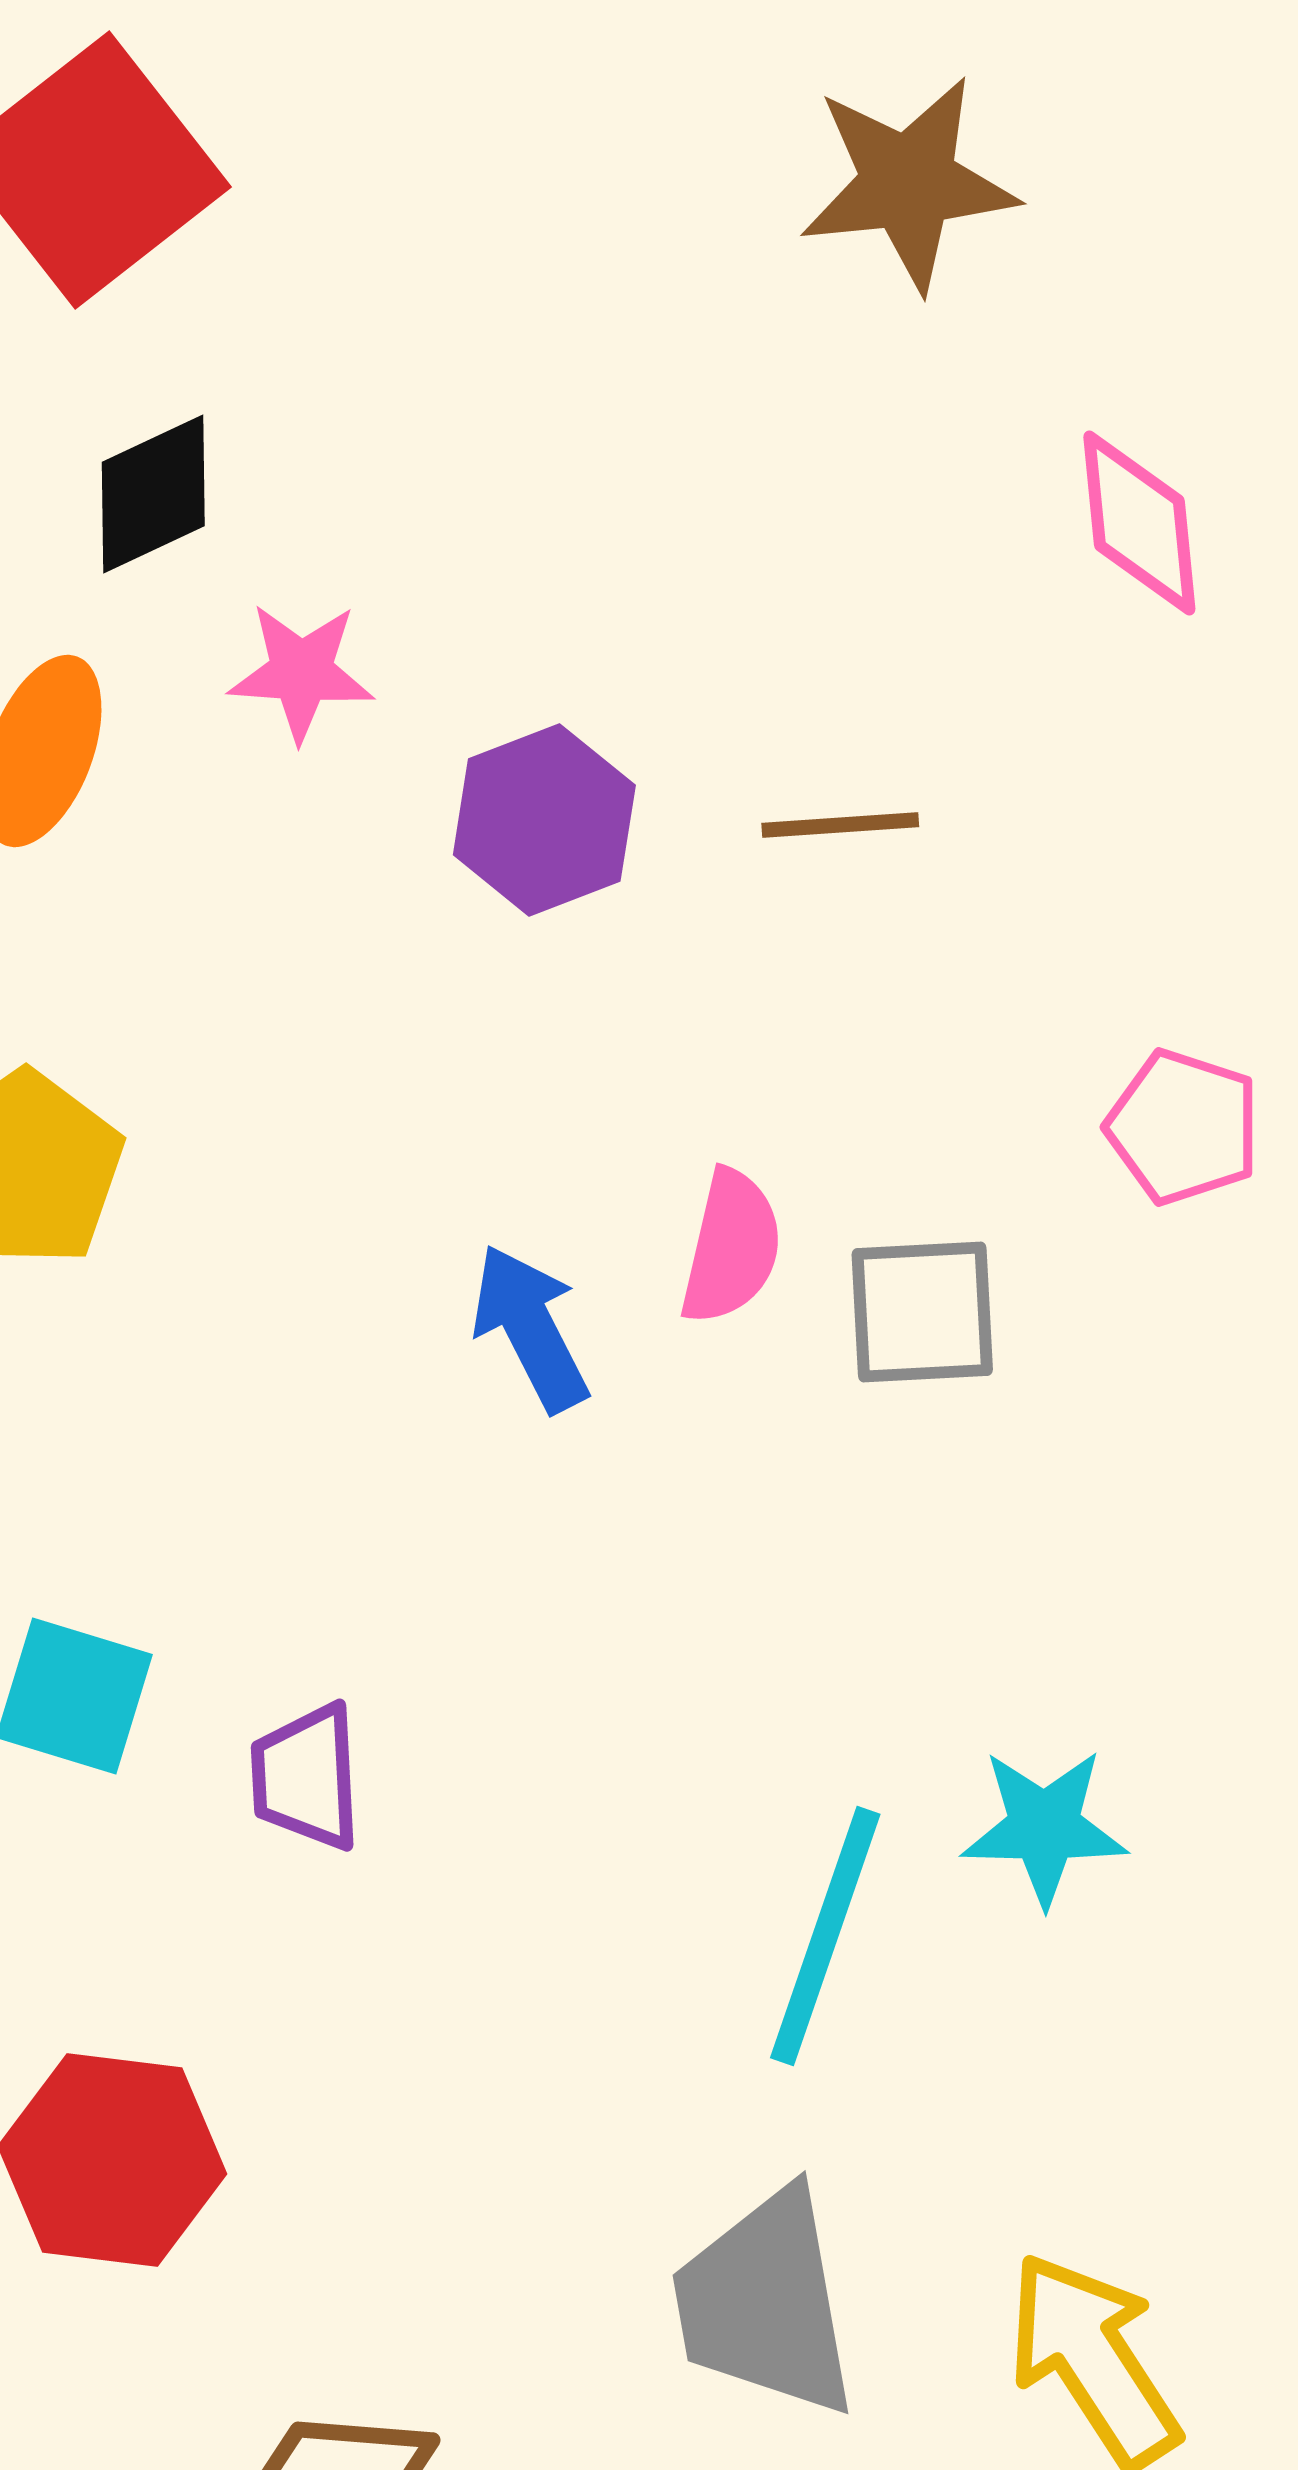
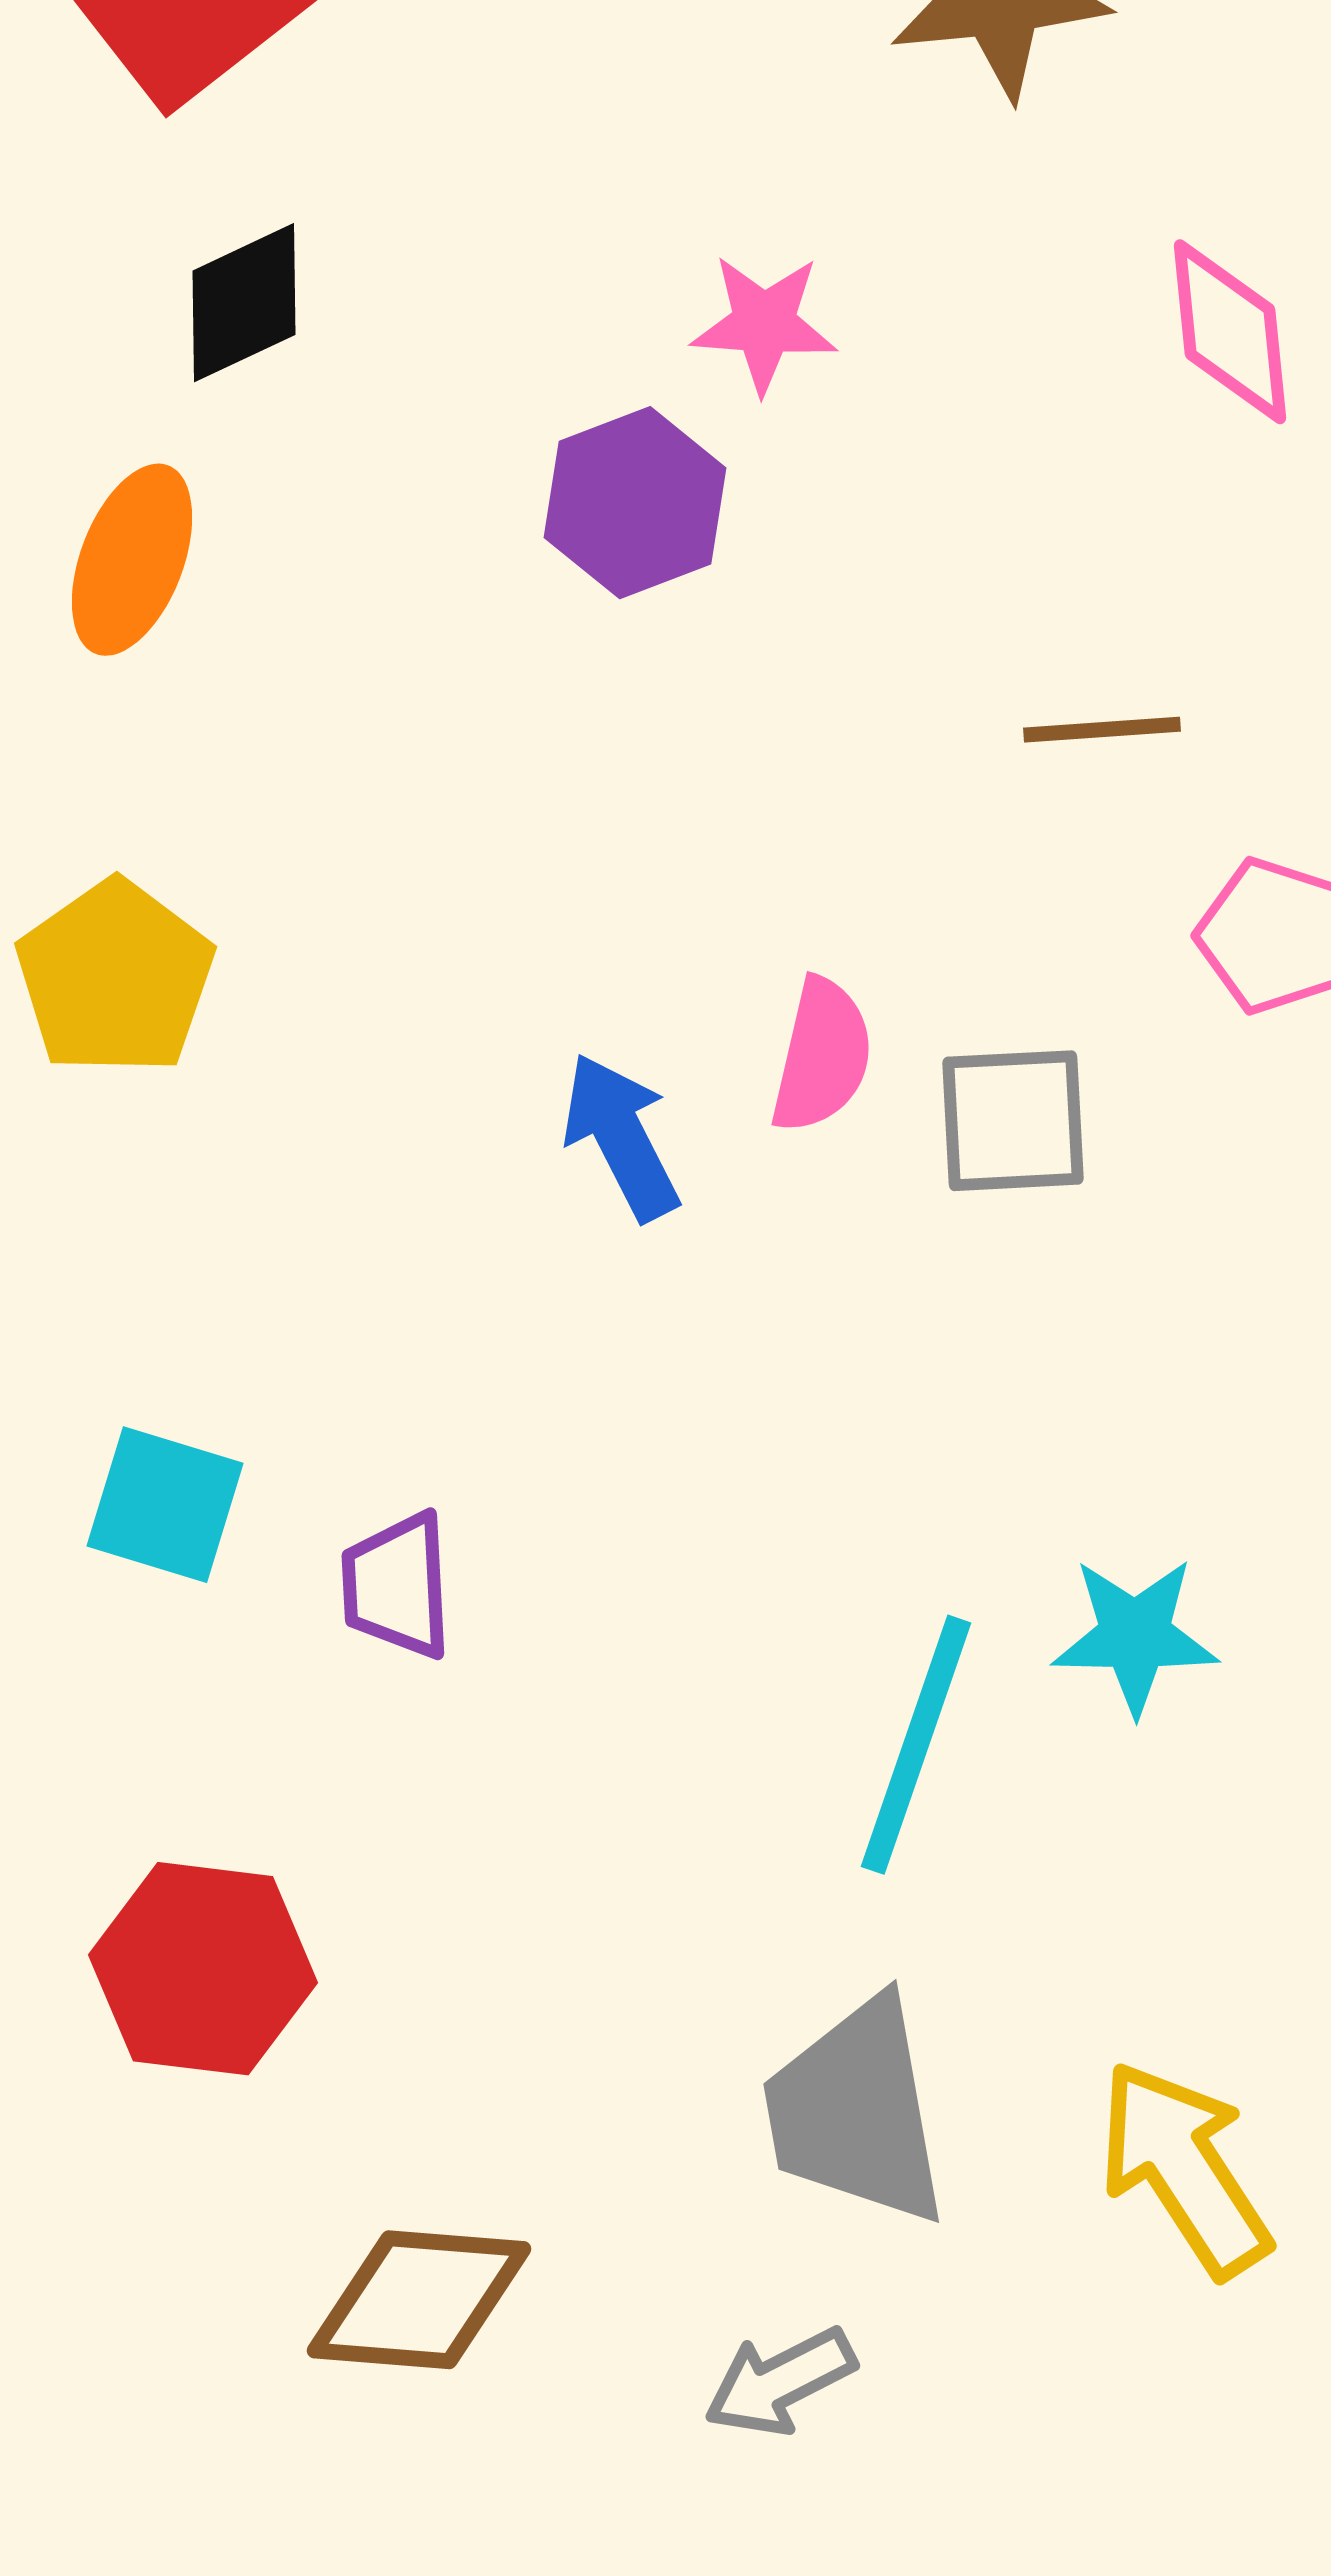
pink star: (301, 672) -> (764, 324), moved
purple hexagon: (544, 820) -> (635, 503), moved
brown line: (840, 825) -> (1102, 730), moved

